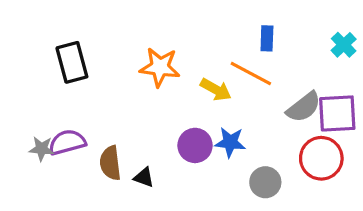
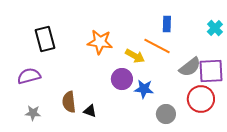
purple semicircle: (67, 142) -> (29, 76), moved
purple circle: (195, 145) -> (122, 79), moved
gray star: (42, 149) -> (33, 113), moved

